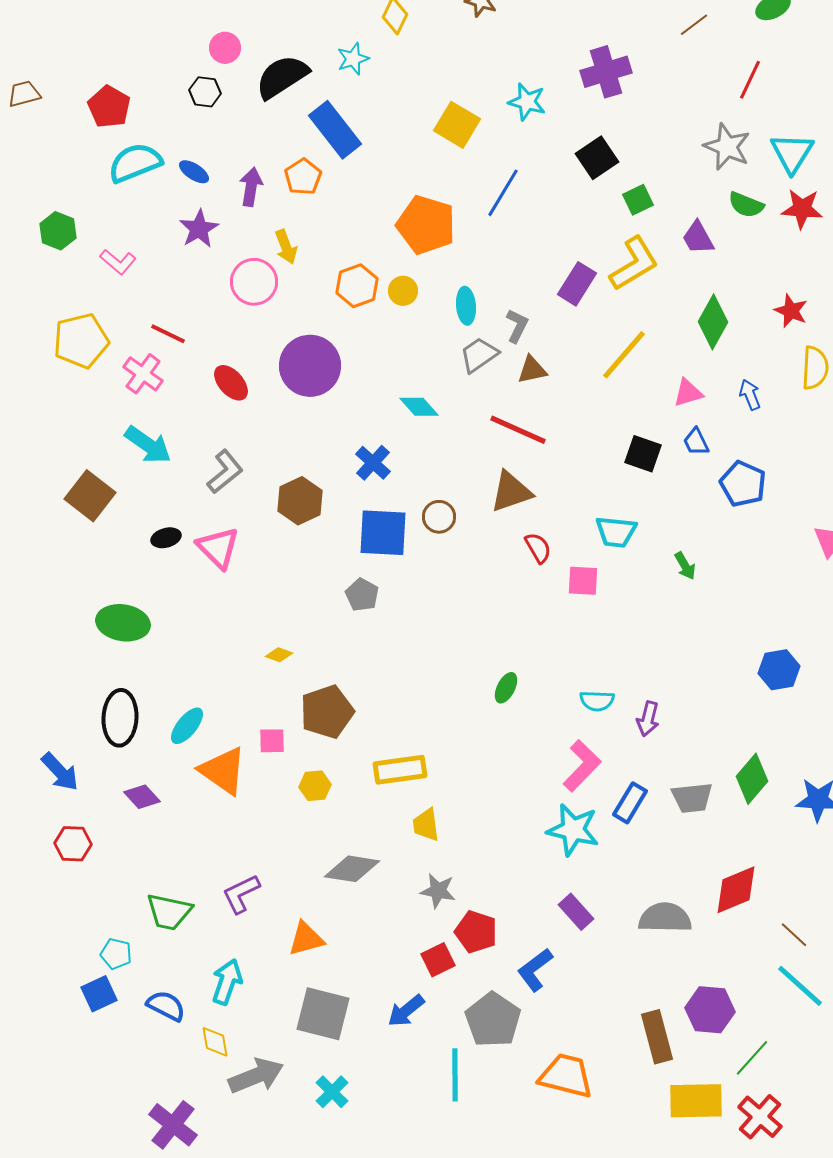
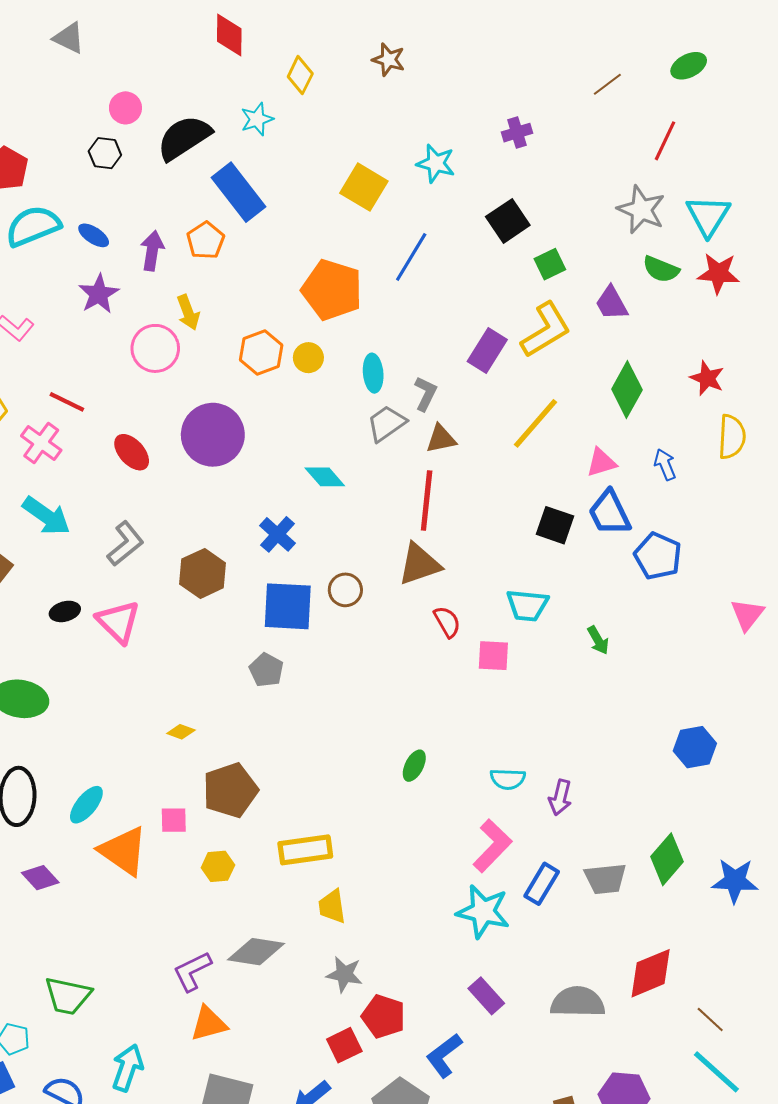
purple cross: (606, 72) -> (517, 133), size x0.6
red line: (518, 430) -> (427, 500), turned 72
blue trapezoid: (696, 442) -> (610, 513), size x1.6
purple L-shape: (241, 894) -> (192, 971), moved

